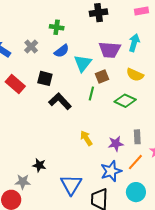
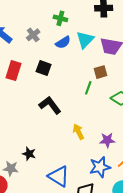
cyan triangle: (83, 63) -> (85, 40), moved
red rectangle: (15, 84) -> (14, 71), turned 60
black L-shape: (60, 101) -> (50, 105), moved
blue triangle: (71, 185) -> (59, 176), turned -35

